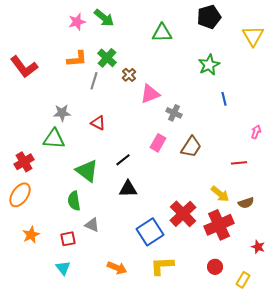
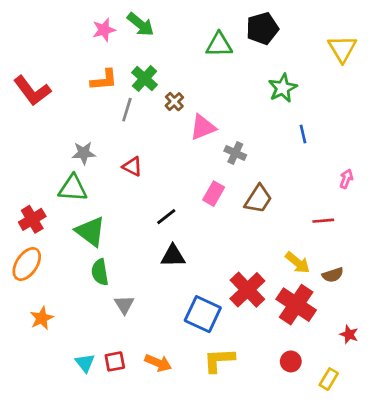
black pentagon: (209, 17) -> (262, 28), moved
green triangle: (87, 171) -> (90, 232), moved
gray triangle: (92, 225) -> (124, 305), turned 35
red cross: (219, 225) -> (296, 305), turned -32
blue square: (150, 232) -> (203, 314), turned -32
red square: (68, 239) -> (115, 361), moved

